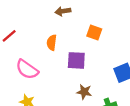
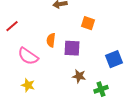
orange semicircle: (52, 43) -> (51, 40), moved

